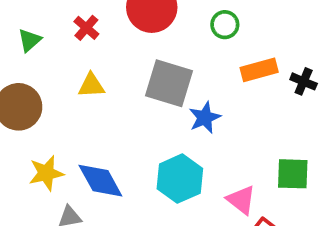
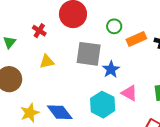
green circle: (225, 25) -> (114, 26), moved
pink triangle: (241, 200) -> (129, 93), moved

